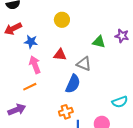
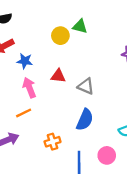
green triangle: (99, 42) -> (80, 26), moved
blue semicircle: (73, 84) -> (85, 120), moved
orange cross: (66, 112) -> (53, 142), moved

